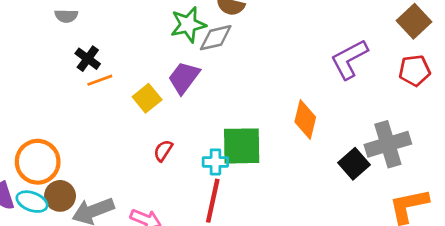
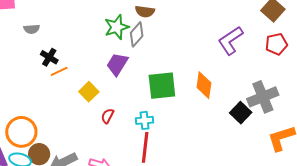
gray diamond: (216, 38) -> (137, 34), turned -30
yellow square: (147, 98) -> (89, 92), moved
green square: (242, 146) -> (162, 86), moved

